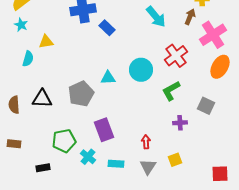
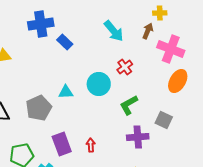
pink cross: (213, 35) -> (171, 49), turned -36
red cross: (176, 56) -> (125, 67), moved, size x0.7
purple cross: (180, 123) -> (138, 137), size x1.5
red arrow: (146, 142) -> (91, 145), moved

